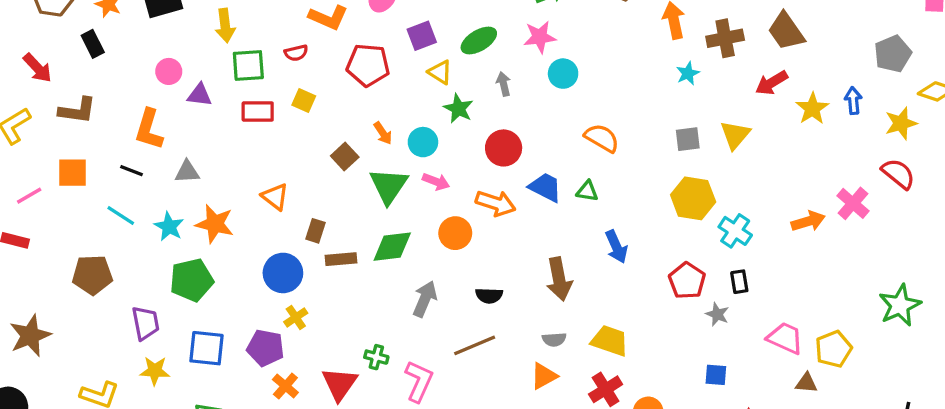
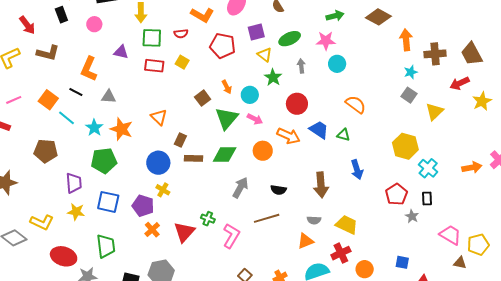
pink circle: (169, 71) -> (94, 24), moved
gray square: (688, 139) -> (409, 95), moved, turned 35
orange square: (72, 173) -> (48, 100), moved, turned 30
yellow cross: (296, 317) -> (163, 190), turned -32
blue square: (716, 375) -> (402, 262), moved

